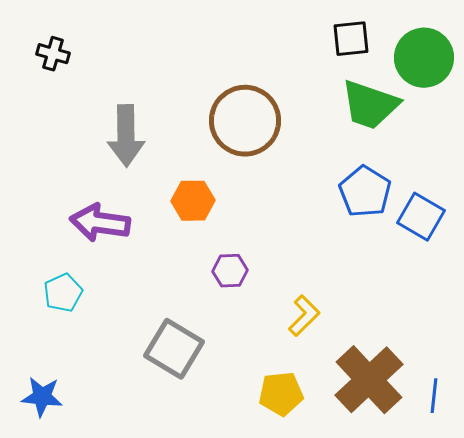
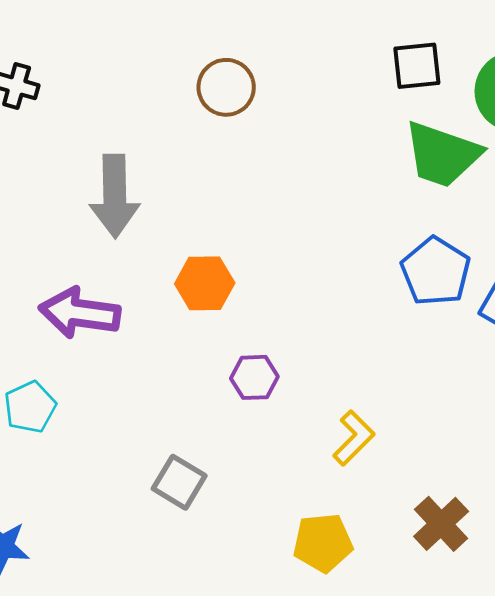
brown circle: (245, 121) -> (226, 87), moved, size x0.6
gray square: (174, 349) -> (179, 482), size x0.7
brown cross: (369, 380) -> (441, 524), size x0.6

